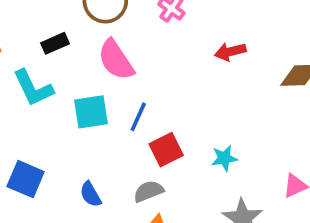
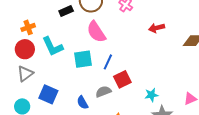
black rectangle: (55, 43) -> (66, 11), moved
cyan star: (224, 158) -> (151, 95), moved
gray semicircle: (149, 191) -> (103, 92), moved

